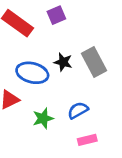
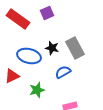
blue semicircle: (78, 110) -> (63, 72), moved

